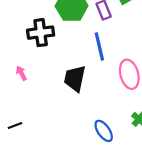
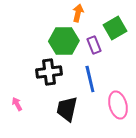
black cross: (41, 33) -> (49, 72), moved

